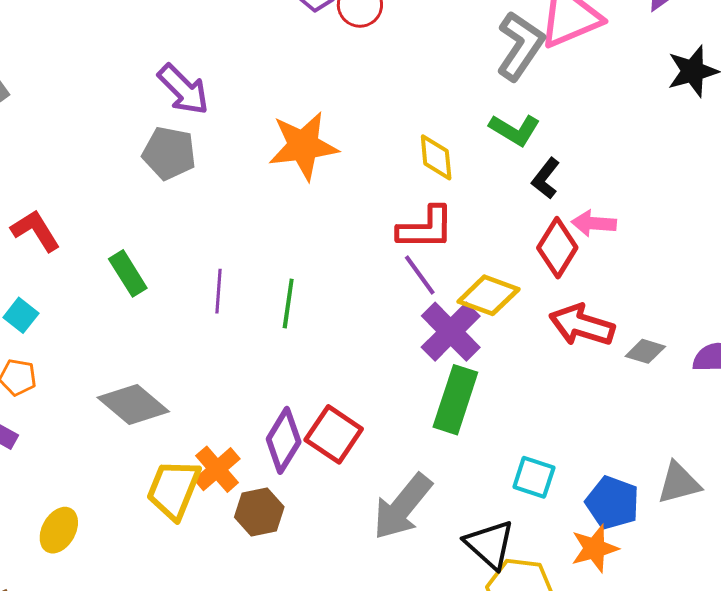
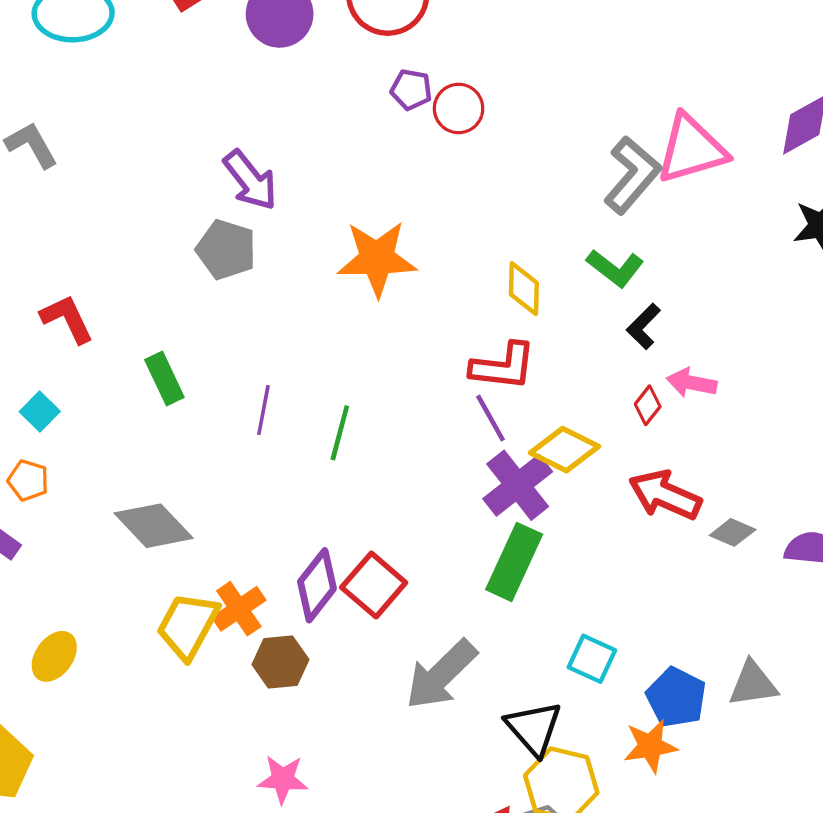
red diamond: (557, 248) -> (648, 405), size x0.6

